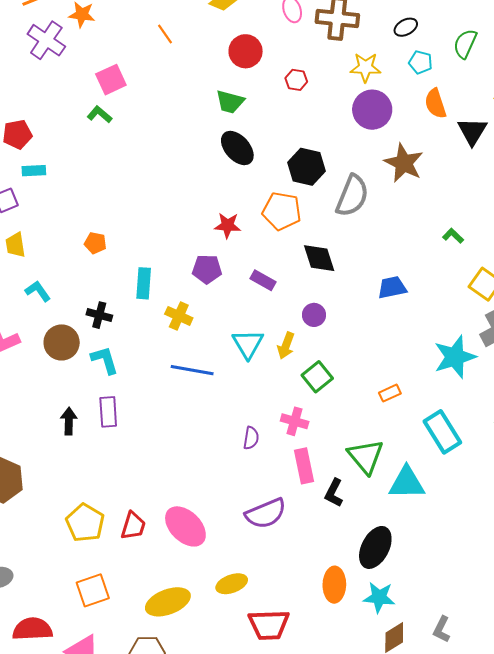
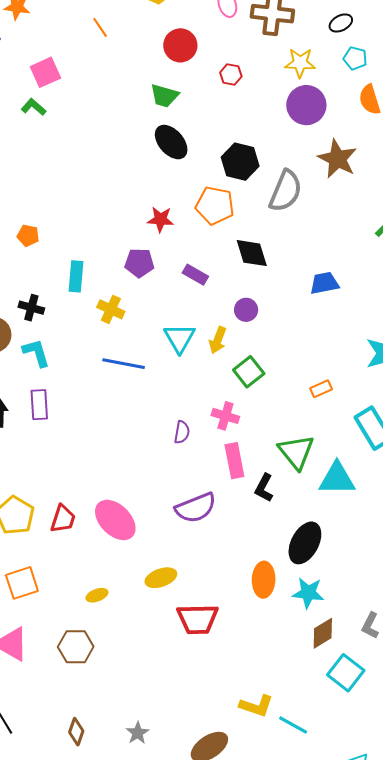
yellow ellipse: (168, 602) -> (97, 595), size x0.5

